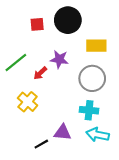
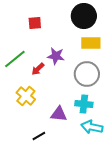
black circle: (68, 20) -> (84, 16), moved
purple triangle: (63, 132) -> (59, 114), moved

